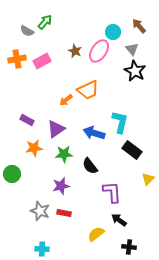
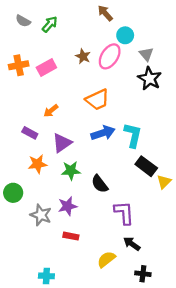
brown arrow: (139, 26) -> (105, 13), moved
gray semicircle: (27, 31) -> (23, 21), moved
orange arrow: (66, 100) -> (51, 111), moved
blue arrow: (94, 133) -> (103, 133), moved, turned 145
yellow triangle: (148, 179) -> (164, 182), moved
gray star: (40, 211) -> (41, 215), moved

